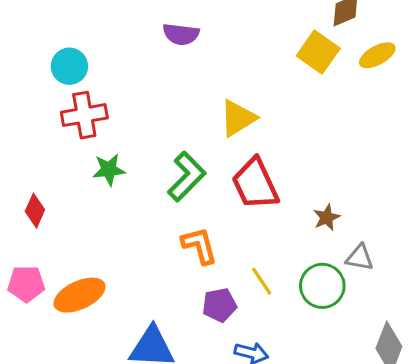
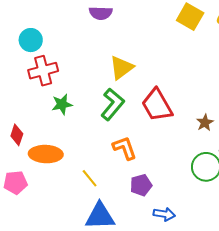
yellow triangle: (238, 118) -> (121, 68), moved
yellow line: (262, 281) -> (90, 178), moved
orange ellipse: (79, 295) -> (46, 154), moved, turned 32

